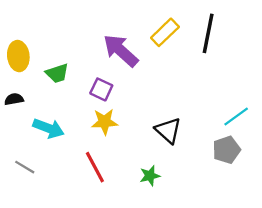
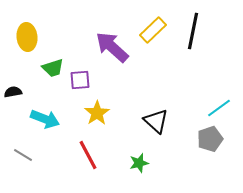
yellow ellipse: (18, 56) -> (27, 37), moved
purple square: (101, 89) -> (80, 80), moved, turned -30
yellow star: (105, 122) -> (97, 113), turned -30

